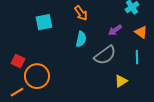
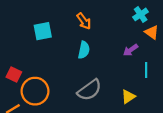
purple arrow: (115, 30) -> (131, 50), moved
orange triangle: (141, 32) -> (152, 32), moved
gray semicircle: (105, 55) -> (89, 90), moved

